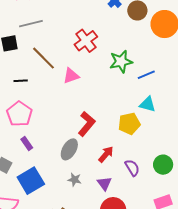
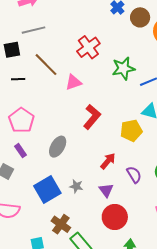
black line: (21, 81) -> (18, 79), moved
red L-shape: (87, 124) -> (92, 117), moved
purple rectangle: (27, 144) -> (20, 151), moved
gray ellipse: (69, 149) -> (58, 147), moved
blue square: (31, 181) -> (47, 190), moved

